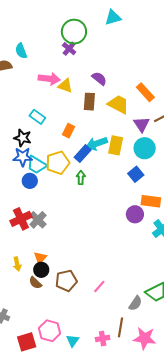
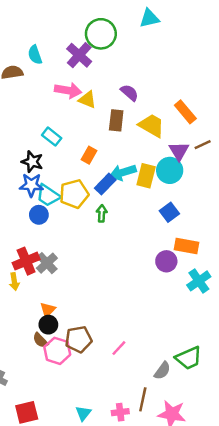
purple cross: (69, 49) -> (79, 55), moved, size x1.5
cyan circle: (145, 148) -> (170, 170), moved
yellow arrow: (17, 264) -> (14, 282), moved
pink hexagon: (50, 331) -> (57, 351), moved

